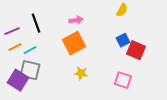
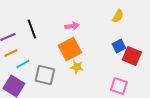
cyan line: (30, 50) -> (23, 64), moved
gray square: (30, 70) -> (45, 75), moved
yellow star: (81, 73) -> (77, 67), moved

